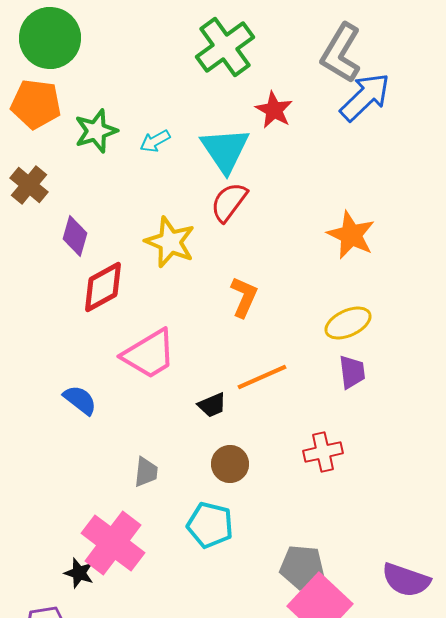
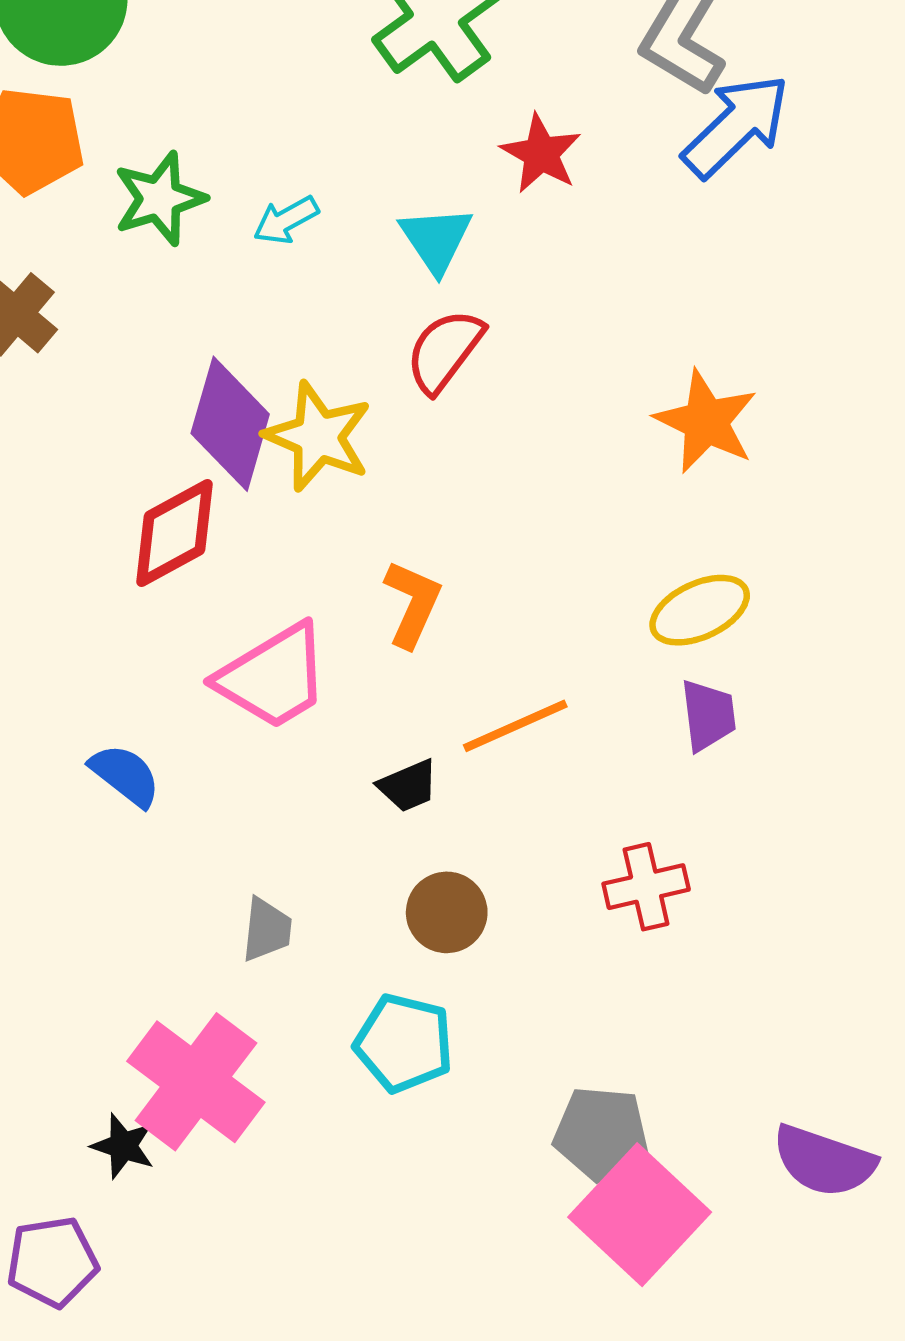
cyan triangle: (225, 150) -> (436, 239), size x0.7
purple diamond: (75, 236) -> (230, 424), moved, size x1.5
orange L-shape: (244, 297) -> (412, 604), moved

